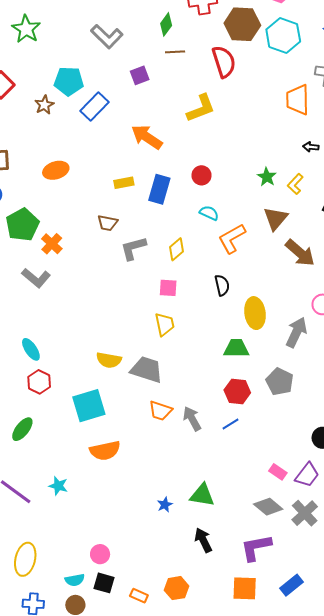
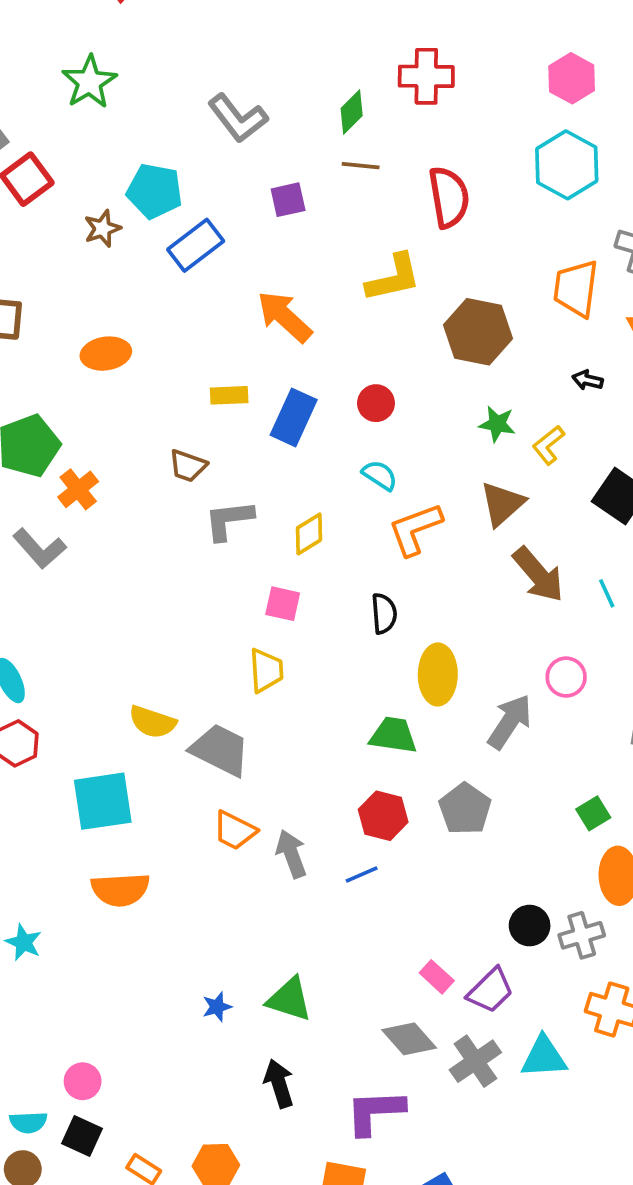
brown hexagon: (242, 24) -> (478, 332), moved
green star: (267, 177) -> (497, 424), turned -30

